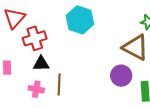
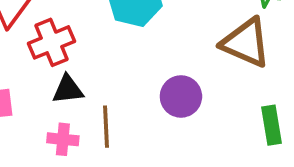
purple circle: (121, 76) -> (181, 96), moved

